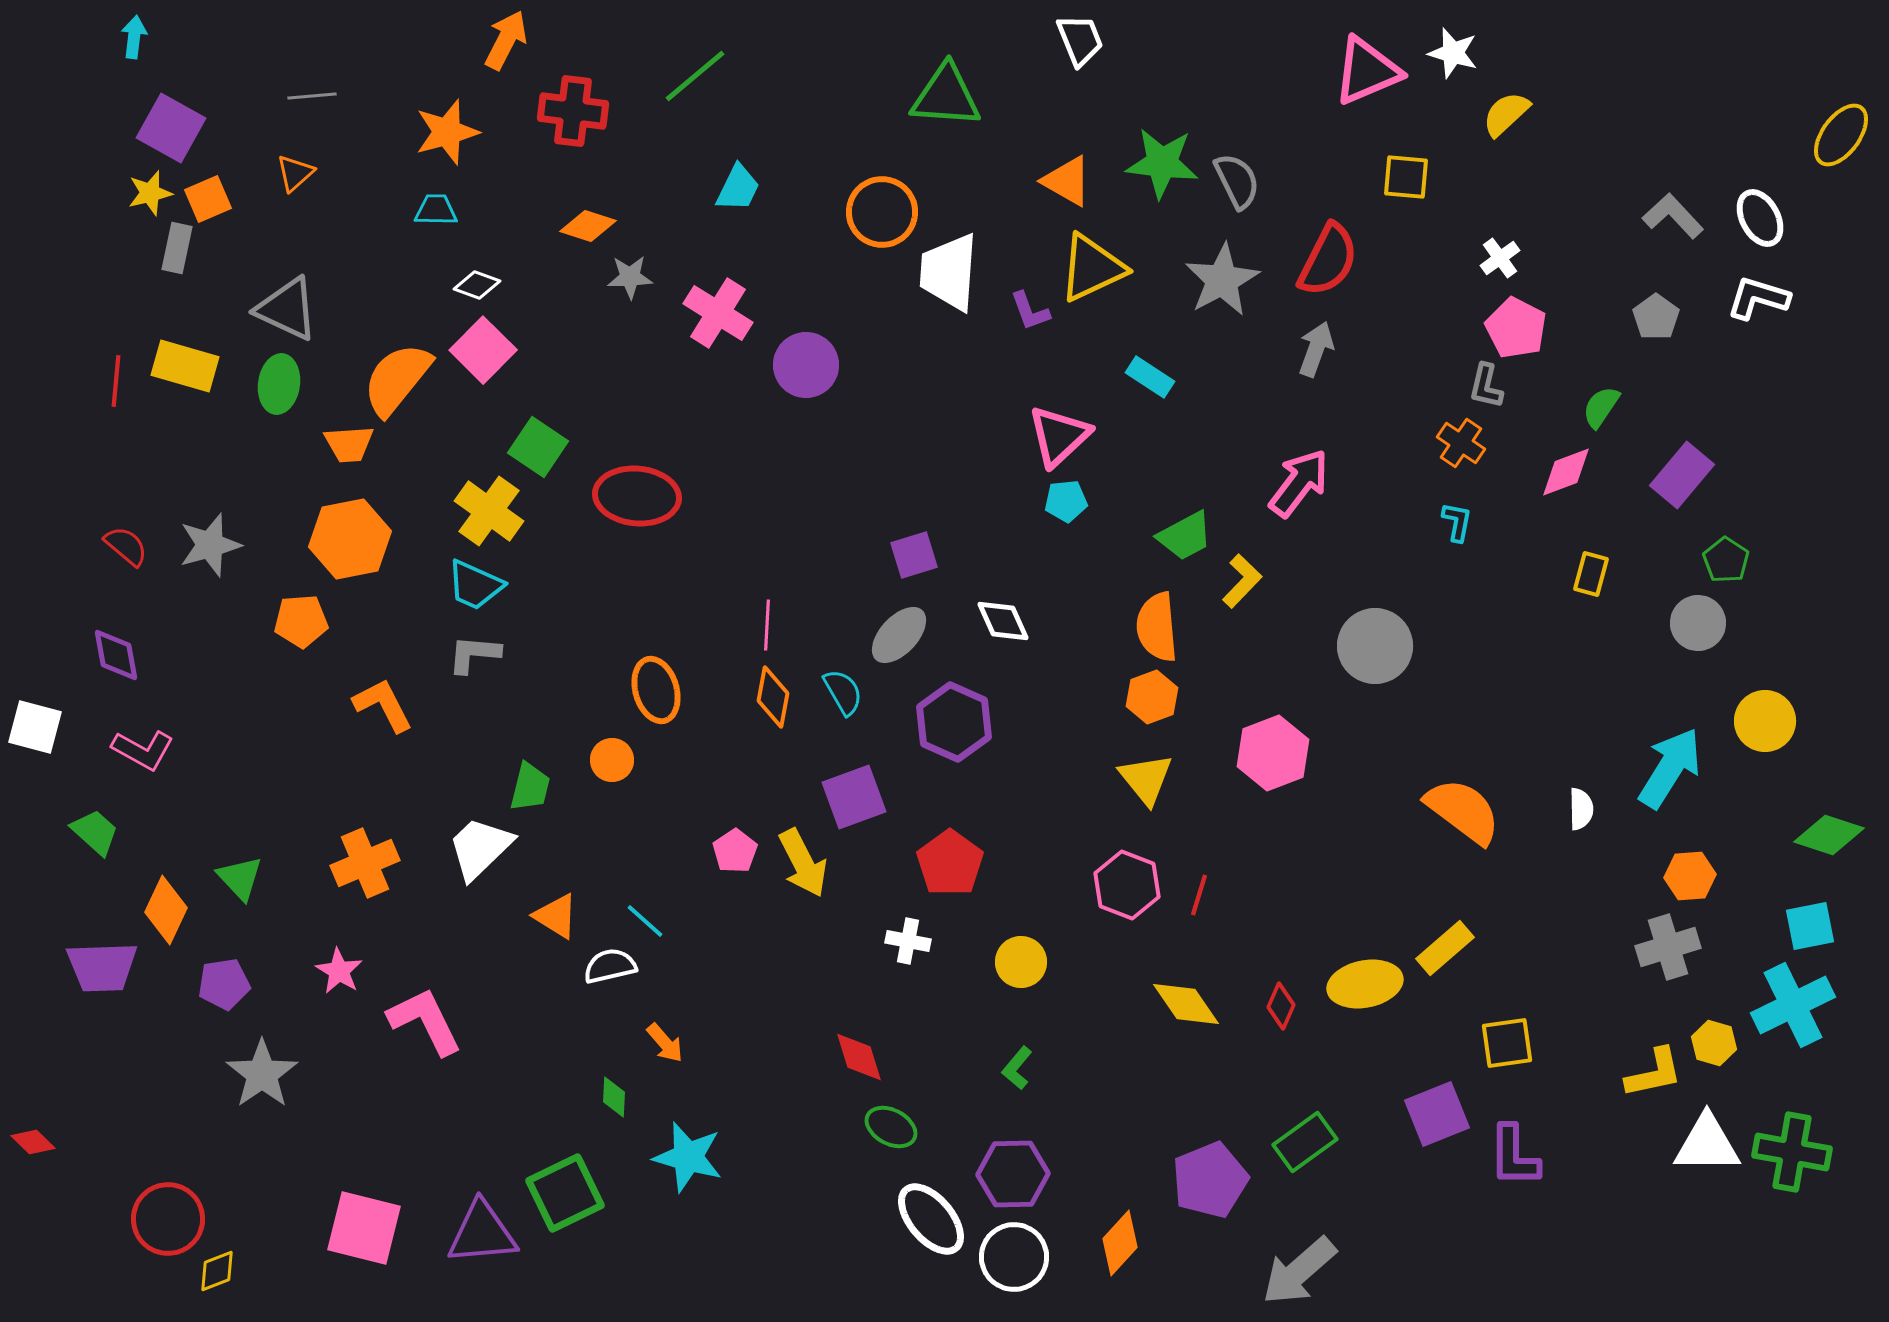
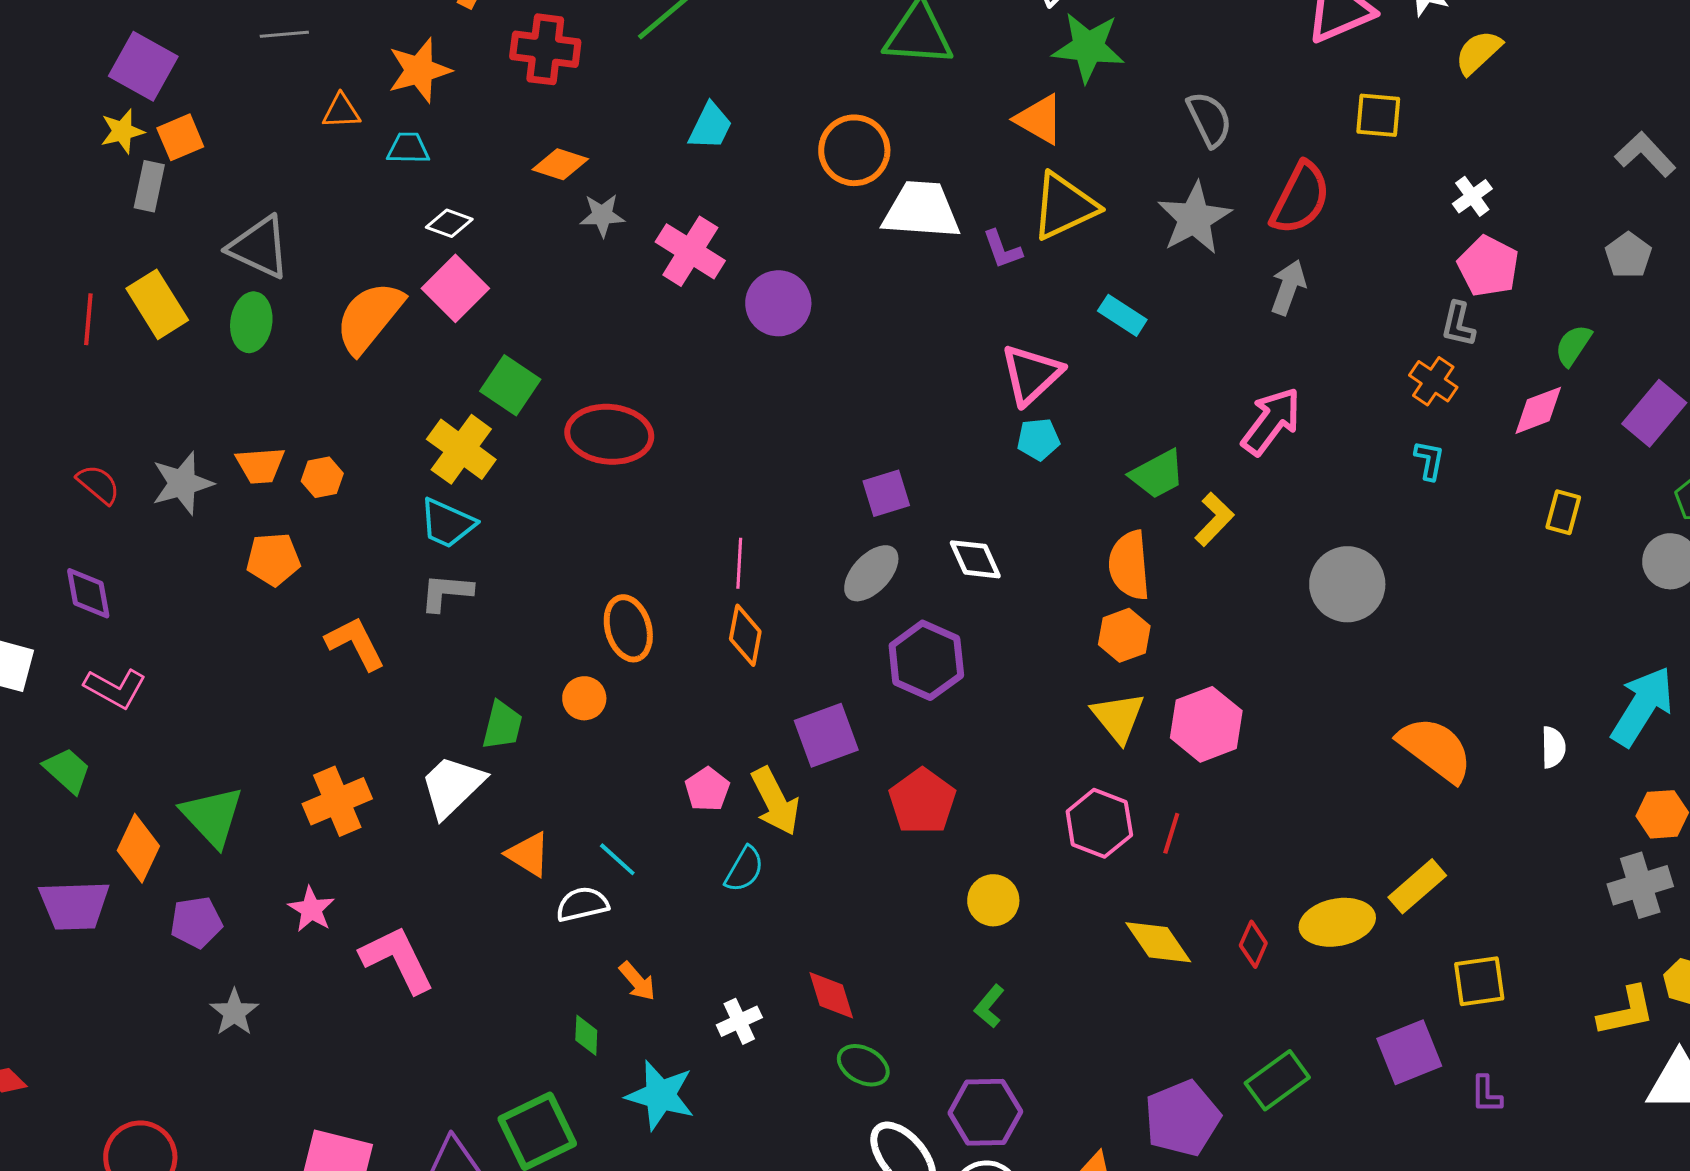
green star: (1162, 163) -> (1088, 47), moved
orange triangle: (295, 173) -> (341, 111), moved, turned 39
white trapezoid: (949, 272) -> (921, 210), turned 90
yellow rectangle: (185, 366) -> (157, 304), turned 42
orange trapezoid: (349, 444) -> (260, 465), moved
orange hexagon: (350, 539) -> (322, 477), size x0.5
cyan semicircle: (843, 692) -> (744, 869), moved, turned 60
pink hexagon: (1273, 753) -> (1206, 724), moved
green triangle: (240, 878) -> (212, 816), size x1.4
white cross: (908, 941) -> (739, 1021), moved, turned -36
gray star: (262, 1074) -> (234, 1012), size x0.7
purple L-shape: (1514, 1156) -> (1486, 1094), size x0.6

